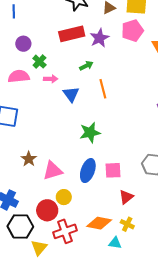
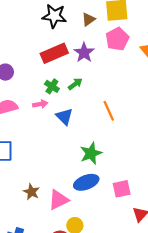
green cross: (39, 62) -> (52, 86), moved
orange line: (103, 89) -> (109, 111), moved
blue ellipse: (88, 171) -> (86, 182), moved, turned 60

